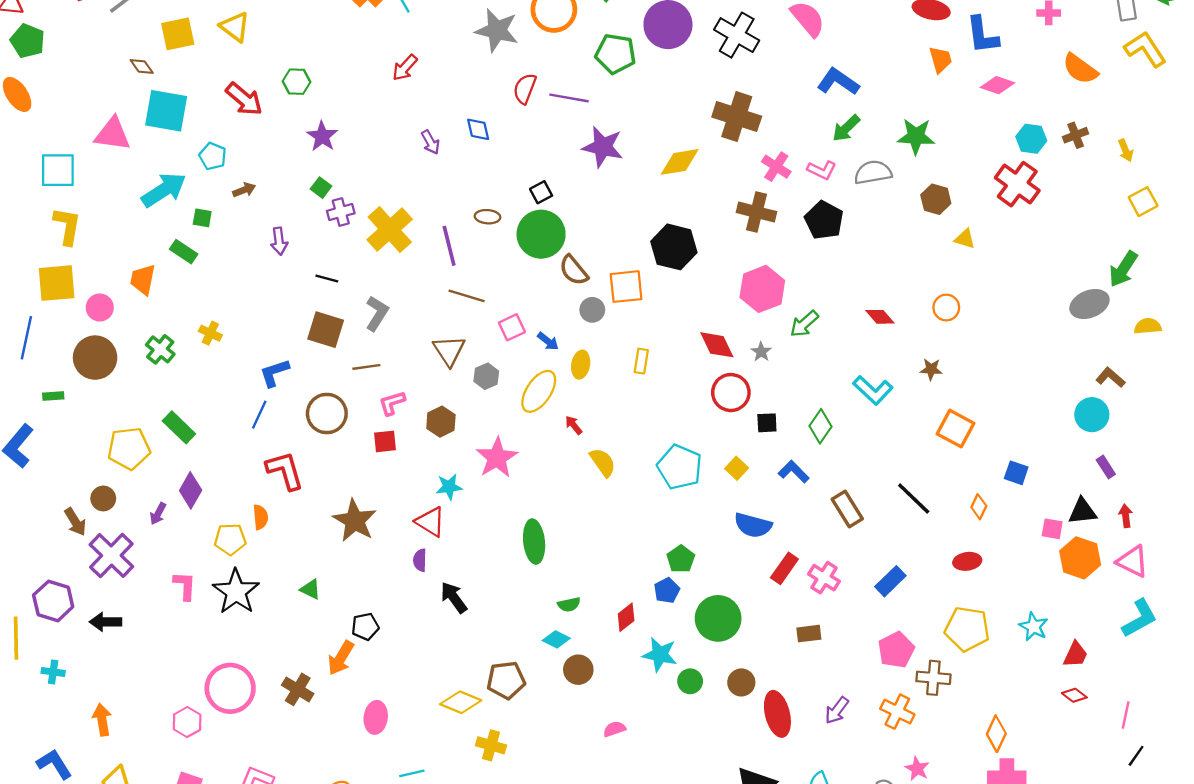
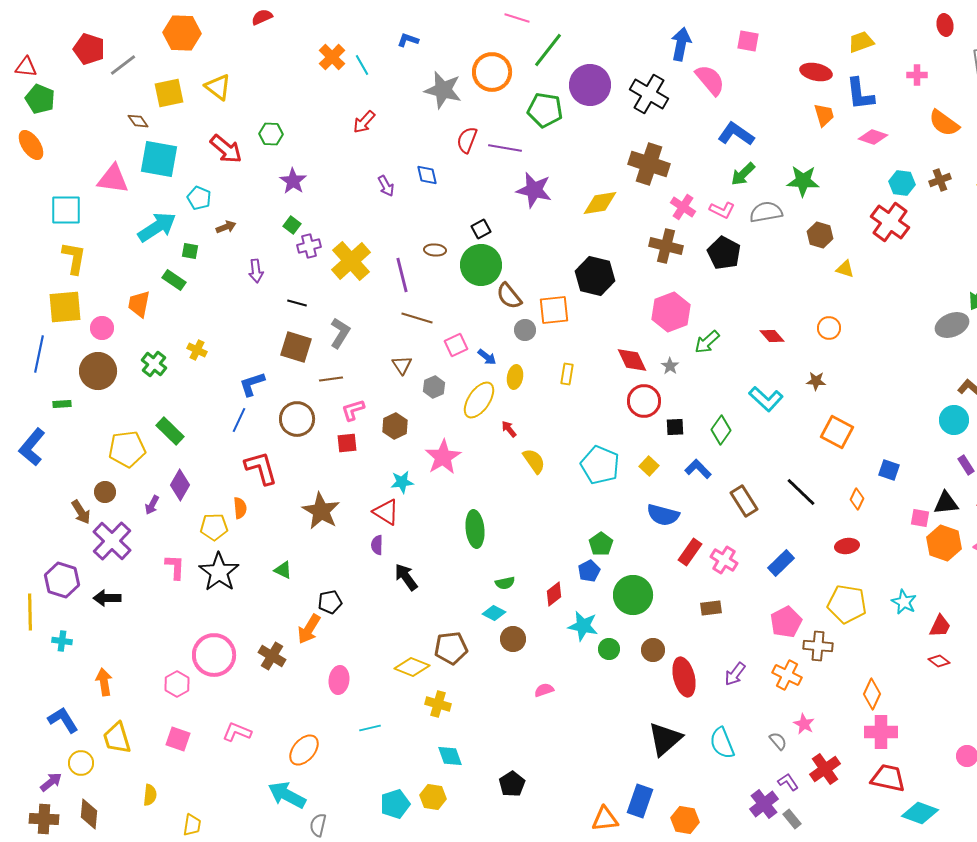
brown triangle: (449, 351) -> (402, 365), size x0.7

